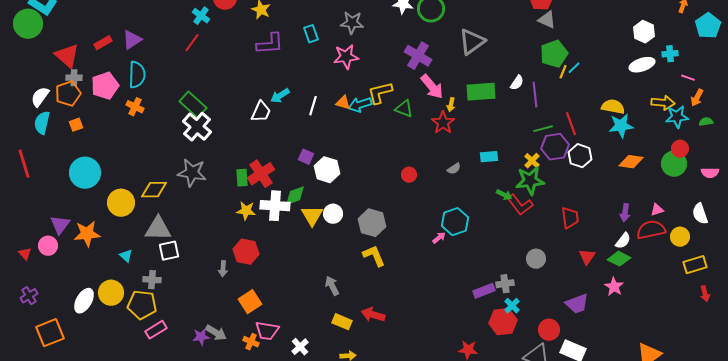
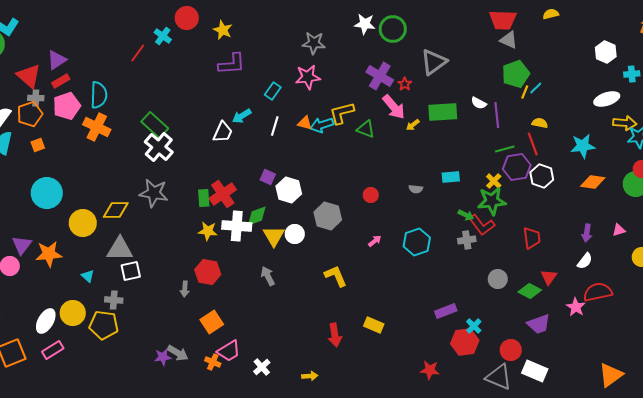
cyan rectangle: (311, 34) -> (273, 91), moved, turned 54
purple triangle: (132, 40) -> (57, 60), moved
red rectangle: (103, 43) -> (61, 81), moved
red line: (192, 43) -> (138, 53), moved
white ellipse: (642, 65) -> (607, 99), moved
white semicircle: (517, 83) -> (479, 103), turned 84
yellow arrow: (451, 105) -> (413, 125), turned 40
orange cross: (135, 107) -> (97, 127), size x1.5
yellow semicircle: (613, 107) -> (540, 123), moved, size x0.7
red star: (443, 123) -> (405, 84), moved, size x0.6
gray semicircle: (454, 169) -> (416, 189), turned 40
gray hexagon: (372, 223) -> (328, 216), moved
red semicircle: (651, 230) -> (598, 292), moved
pink arrow: (439, 238) -> (375, 241), moved
green diamond: (619, 259) -> (530, 291), moved
gray cross: (505, 284) -> (467, 240), moved
gray arrow: (332, 286) -> (268, 276), moved
red arrow: (373, 315) -> (335, 335), turned -115
yellow rectangle: (342, 322) -> (374, 325), moved
pink rectangle: (156, 330) -> (53, 350), moved
pink trapezoid: (267, 331) -> (229, 351), turned -40

